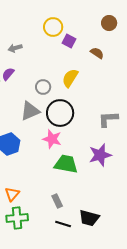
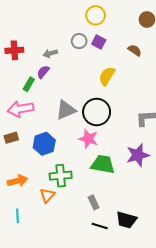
yellow circle: (53, 27) -> (96, 15), moved
purple square: (69, 41) -> (99, 42), moved
gray arrow: (15, 48) -> (50, 53), moved
gray circle: (43, 87) -> (79, 41), moved
green cross: (17, 218) -> (61, 176), moved

